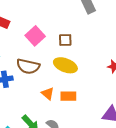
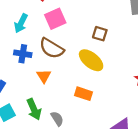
pink square: (35, 36) -> (55, 19), moved
orange triangle: (48, 94) -> (44, 76), moved

